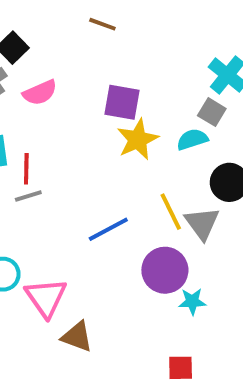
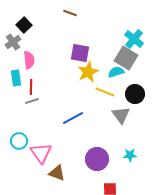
pink semicircle: (40, 93) -> (29, 60), moved, turned -72
gray square: (212, 112) -> (126, 58), size x1.6
yellow line: (171, 212) -> (105, 92), moved, turned -42
purple circle: (165, 270) -> (97, 159), moved
cyan star: (192, 301) -> (130, 155), moved

